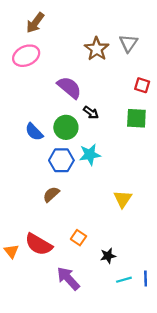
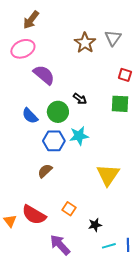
purple semicircle: (69, 88) -> (44, 75), moved
yellow triangle: (123, 199) -> (108, 175), size x1.4

